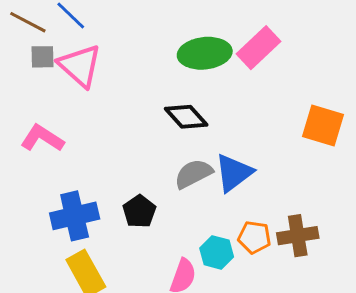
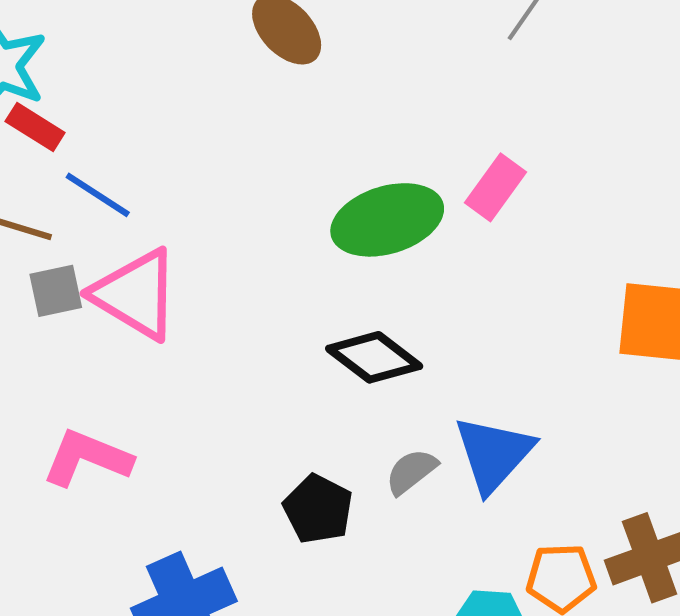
pink rectangle: (259, 48) -> (495, 187), size x0.7
gray semicircle: (193, 174) -> (411, 472), size x0.7
black pentagon: (139, 211) -> (318, 509), moved

